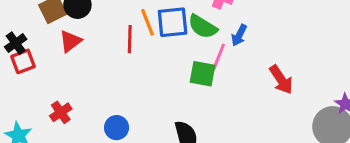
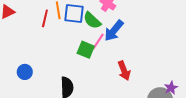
blue arrow: (239, 35) -> (114, 31), size x1.6
red arrow: (281, 80) -> (124, 71), moved

